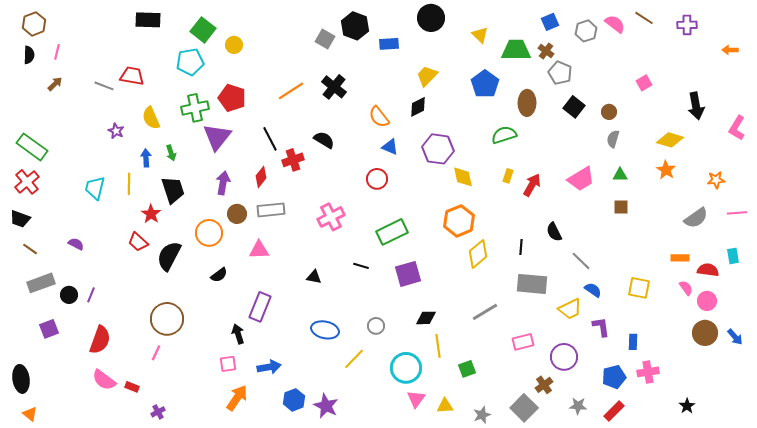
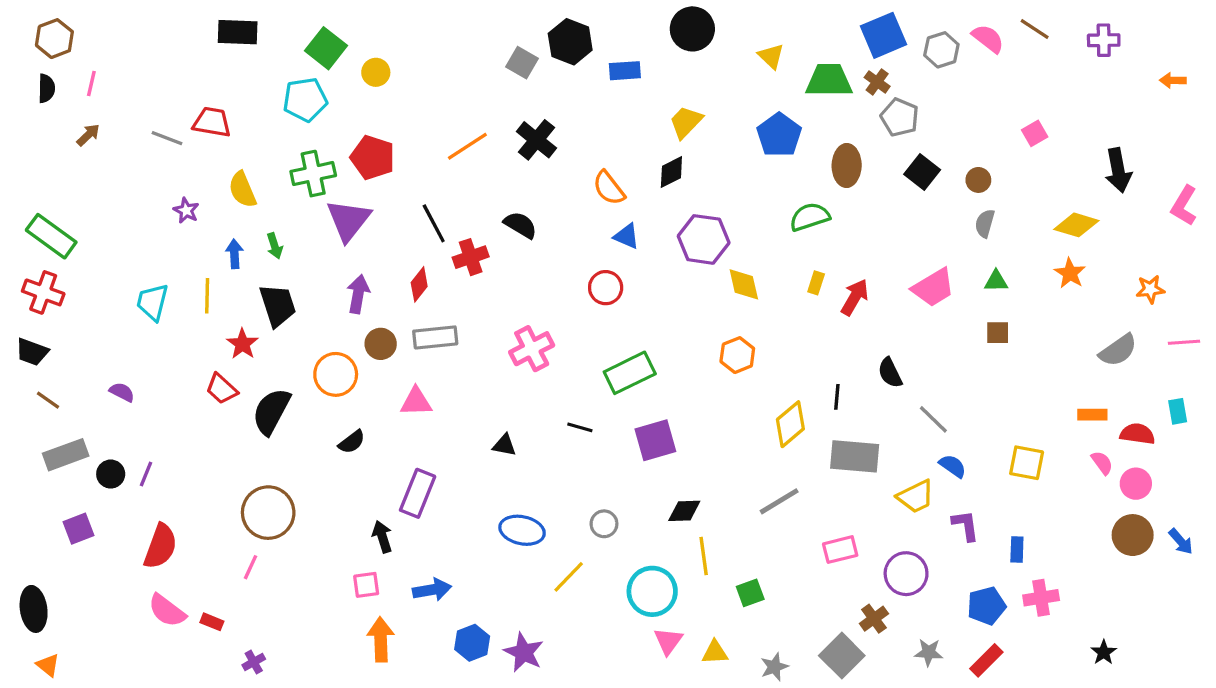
blue square: (550, 22) -> (884, 35), size x1.6
red cross: (27, 182) -> (43, 292), turned -30
orange hexagon: (459, 221) -> (737, 355), size x0.7
yellow diamond: (478, 254) -> (790, 424), moved
orange arrow: (237, 398) -> (381, 640), turned -36

